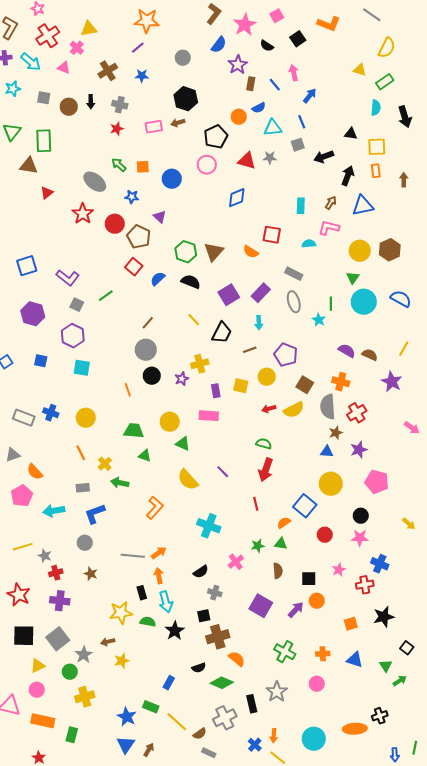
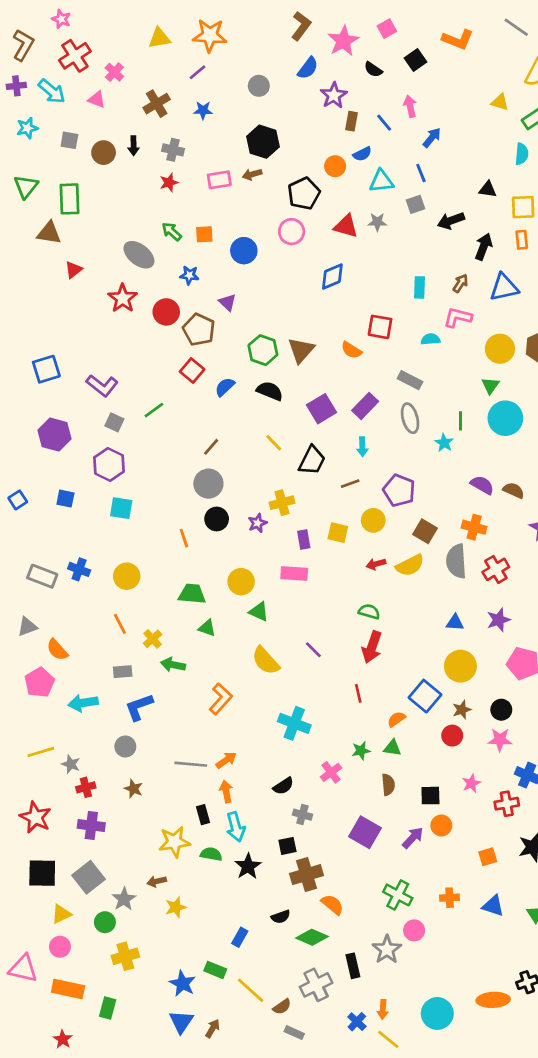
yellow triangle: (89, 29) -> (159, 38), moved
brown star: (336, 433) -> (462, 710), moved
pink circle: (317, 684) -> (414, 930), moved

